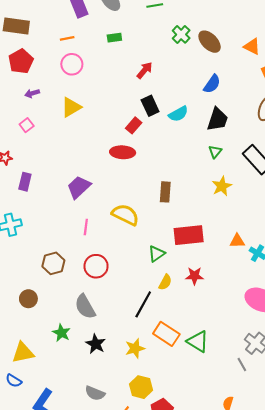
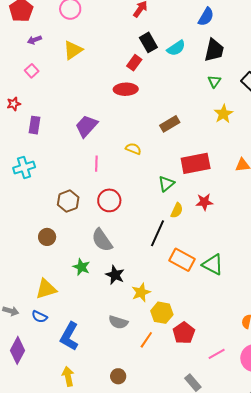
brown rectangle: (165, 192) -> (170, 124), turned 60
yellow semicircle: (125, 215) -> (133, 149), size x0.6
yellow star: (135, 348) -> (141, 292), moved

